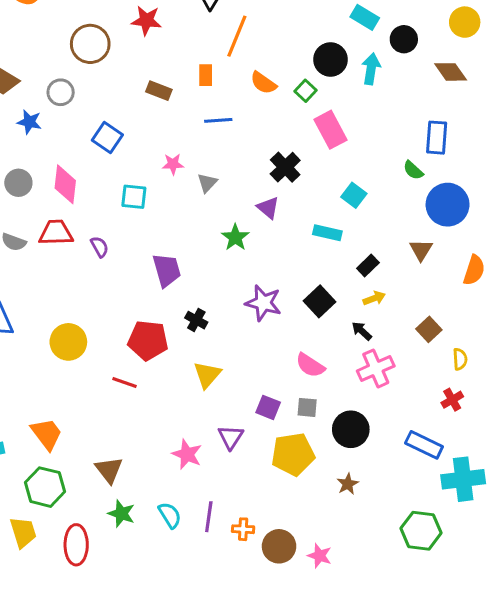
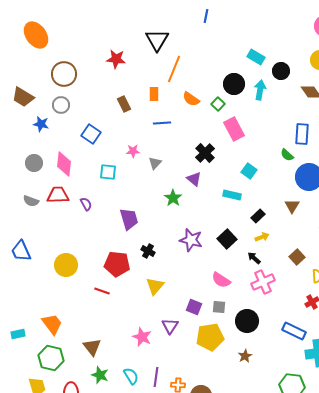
brown circle: (90, 44) -> (64, 74), moved
brown rectangle: (159, 91) -> (124, 104), turned 42

